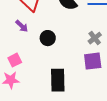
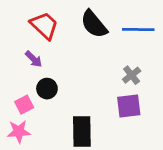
black circle: (48, 38) -> (47, 89), moved

